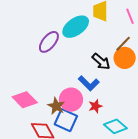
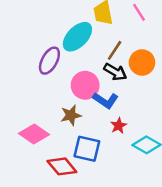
brown line: (123, 44) -> (115, 50), moved
pink circle: (71, 100) -> (85, 85), moved
brown star: (56, 106) -> (71, 115), moved, turned -30

